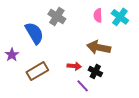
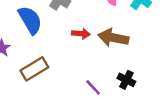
red arrow: (74, 66) -> (81, 34), moved
black cross: (95, 72) -> (126, 80), moved

